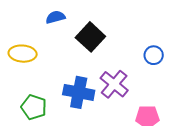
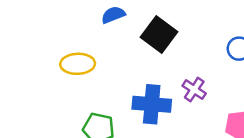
purple cross: (114, 84) -> (194, 90), size x0.7

